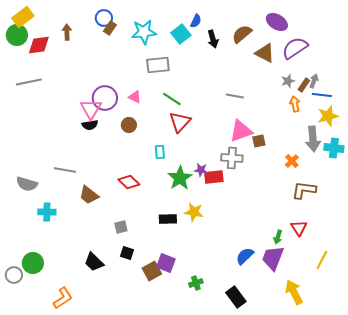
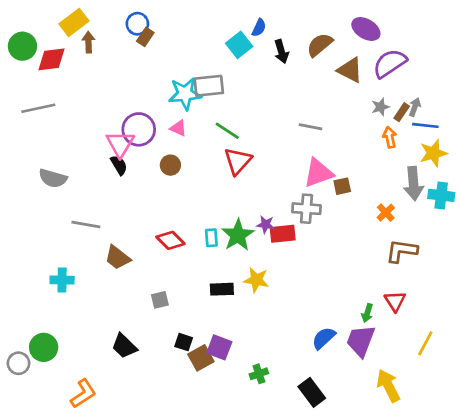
yellow rectangle: (23, 17) -> (74, 22), moved
cyan star: (144, 32) -> (185, 94), moved
black semicircle: (90, 125) -> (119, 165), turned -112
cyan rectangle: (160, 152) -> (211, 238), moved
gray semicircle: (27, 184) -> (53, 178), moved
black square: (127, 253) -> (184, 342), moved

